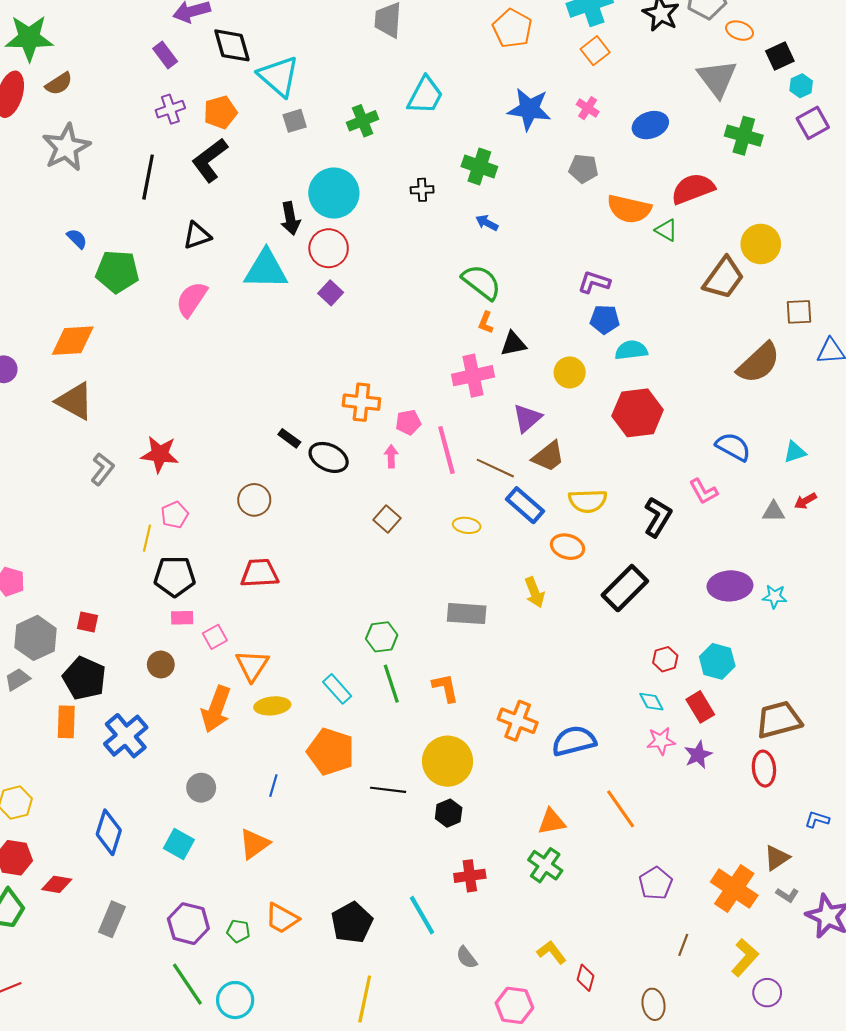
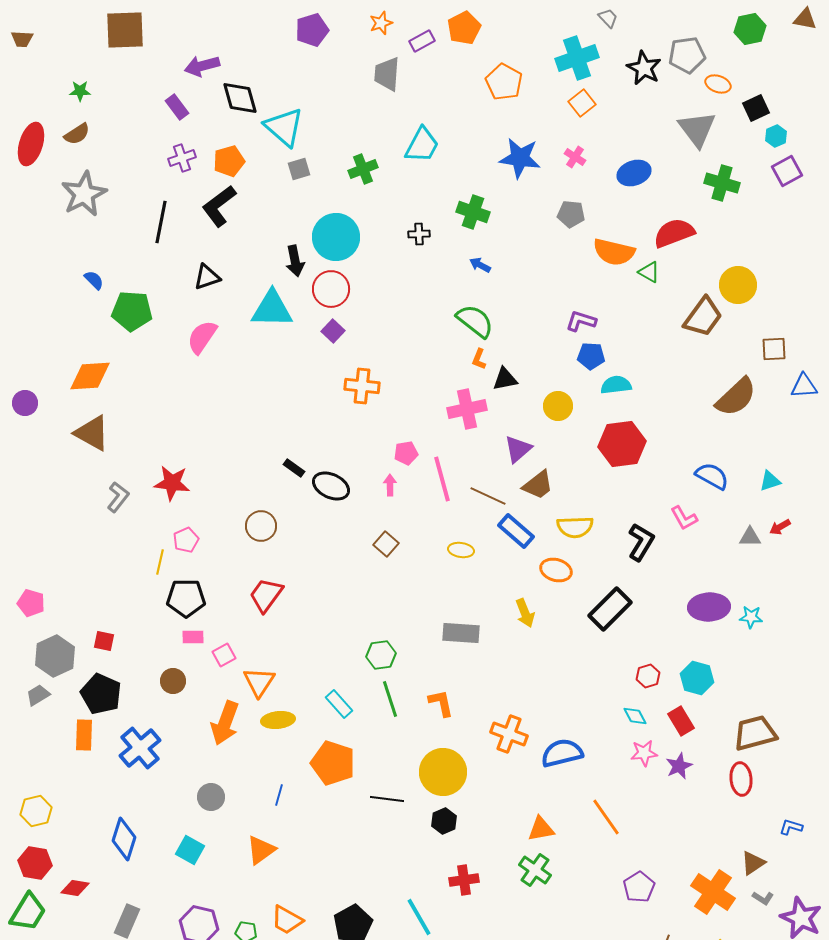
green star: (29, 38) -> (80, 91), moved, size x0.5
orange cross: (361, 402) -> (362, 386), moved
red trapezoid: (260, 573) -> (266, 595), turned -51

